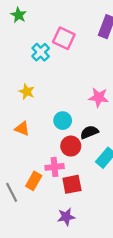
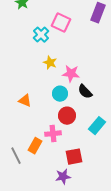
yellow star: (27, 92) -> (50, 63), moved
pink star: (99, 97) -> (71, 74), moved
black semicircle: (89, 132) -> (85, 92), moved, turned -112
red square: (72, 184) -> (74, 157), moved

